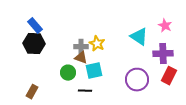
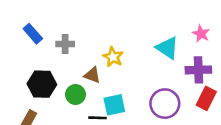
black hexagon: (34, 44) -> (42, 84), moved
gray cross: (81, 47) -> (65, 44), moved
cyan square: (94, 71) -> (114, 105), moved

